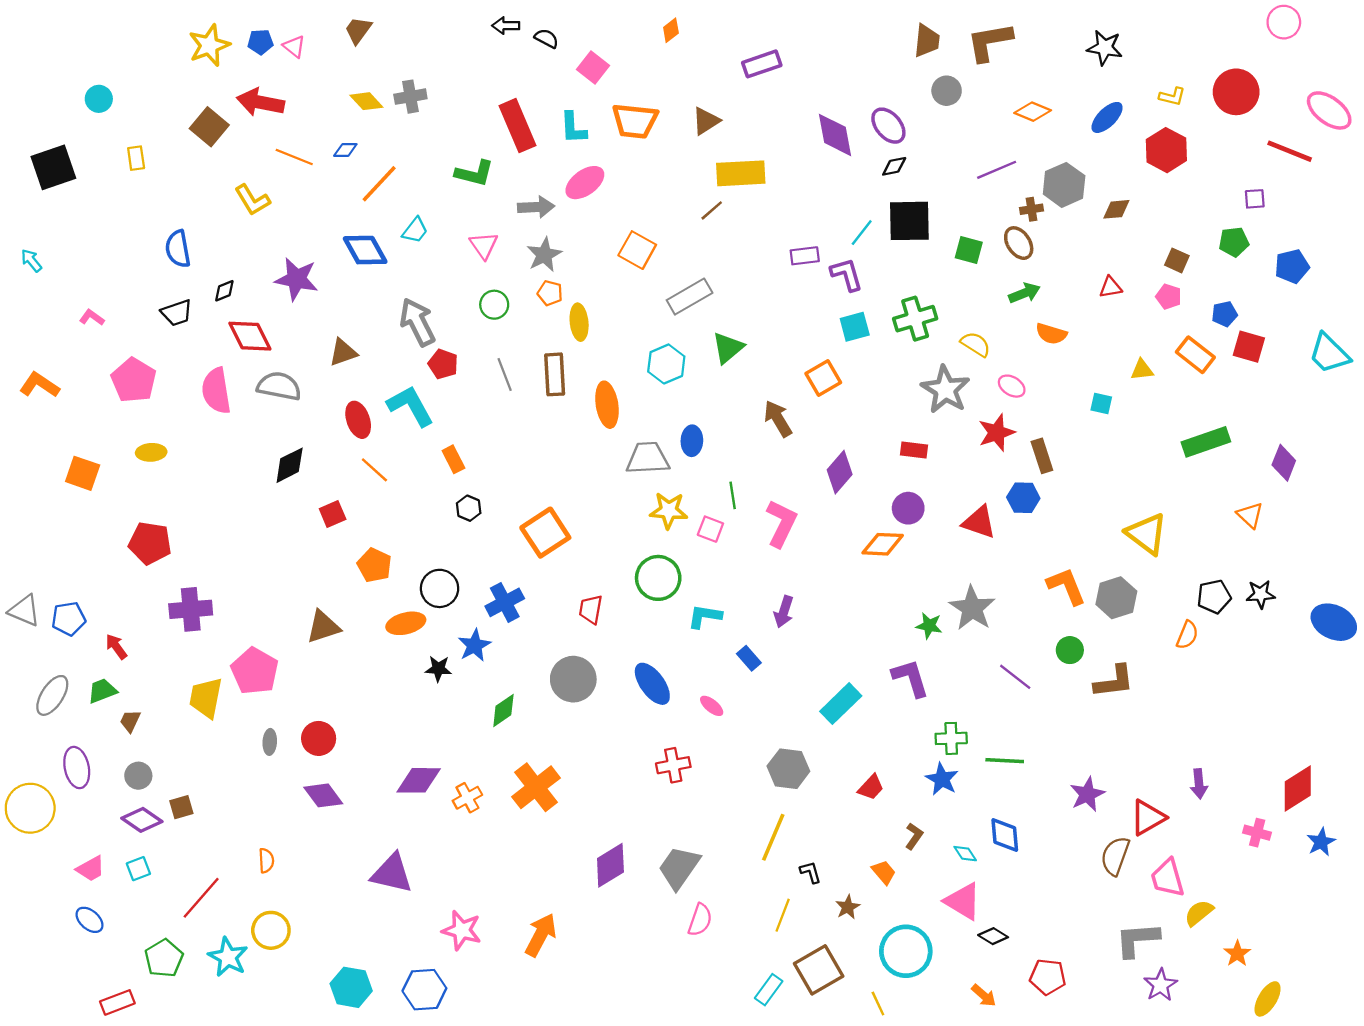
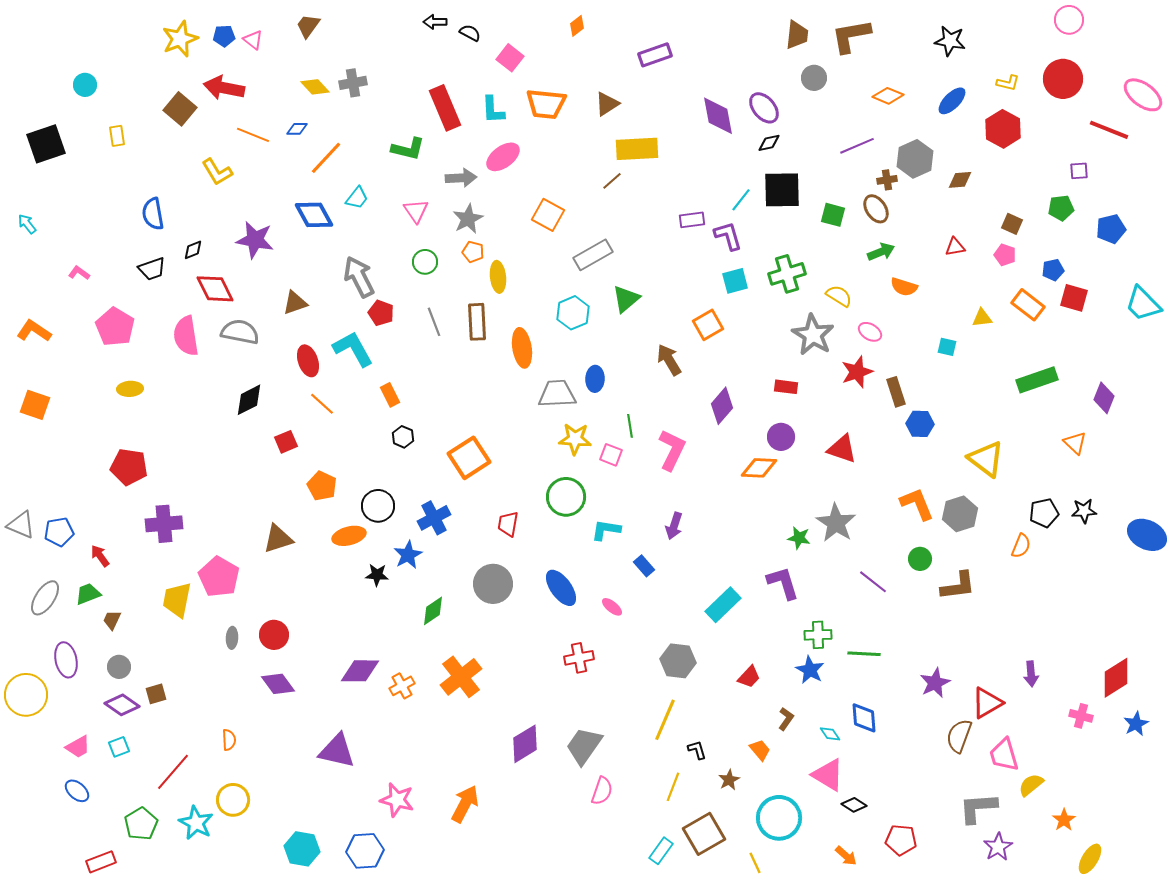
pink circle: (1284, 22) -> (1069, 20), moved
orange square: (83, 473) -> (35, 405), moved
blue hexagon: (1023, 498) -> (920, 424), moved

